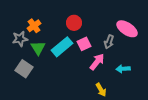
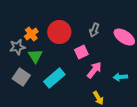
red circle: (74, 23) -> (59, 32), moved, size x1.5
gray arrow: (109, 42) -> (94, 30), moved
cyan rectangle: (62, 47) -> (54, 78), moved

